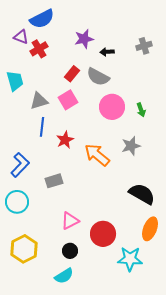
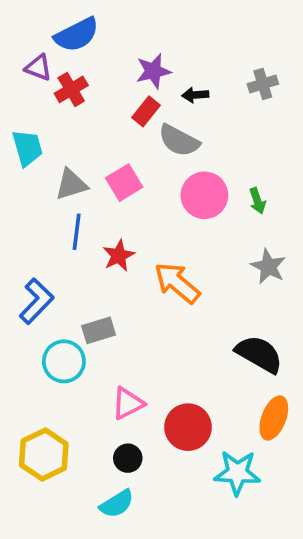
red rectangle: (72, 74) -> (146, 111), moved
gray star: (131, 146) -> (268, 266), moved, turned -30
cyan circle: (17, 202) -> (64, 361), moved

